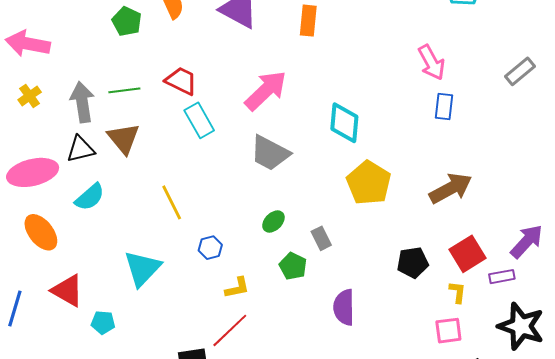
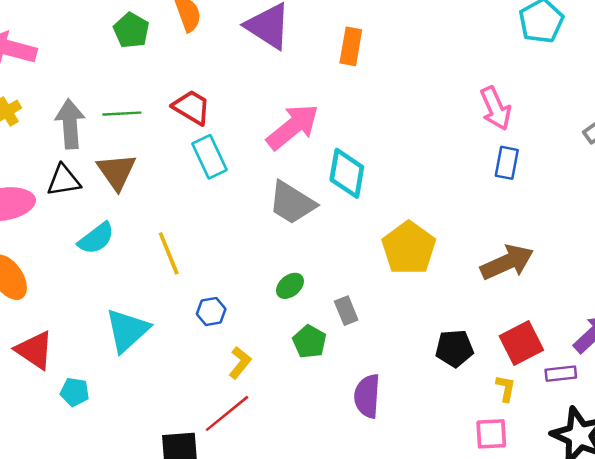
cyan diamond: (344, 123) -> (347, 173), moved
cyan semicircle: (90, 197) -> (96, 238), moved
yellow L-shape: (237, 288) -> (240, 363), turned -44

